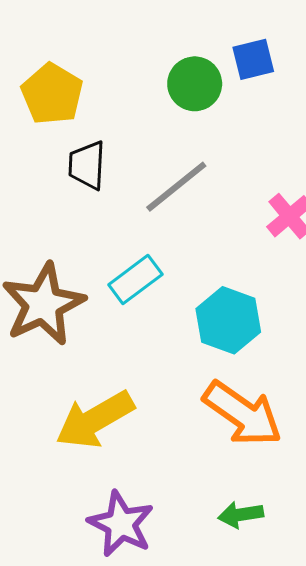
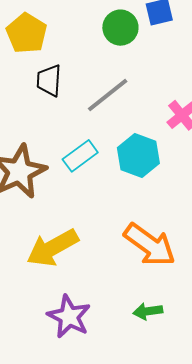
cyan hexagon: (228, 320) -> (138, 155), moved

